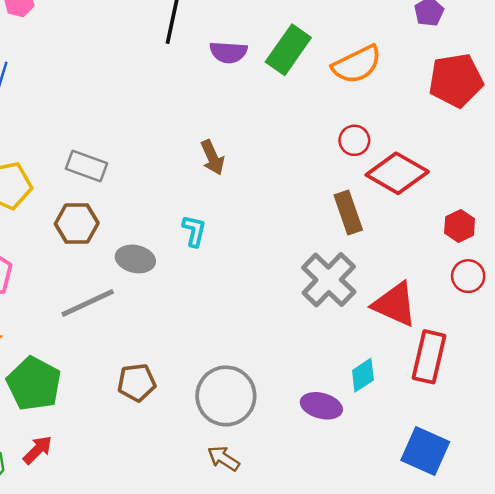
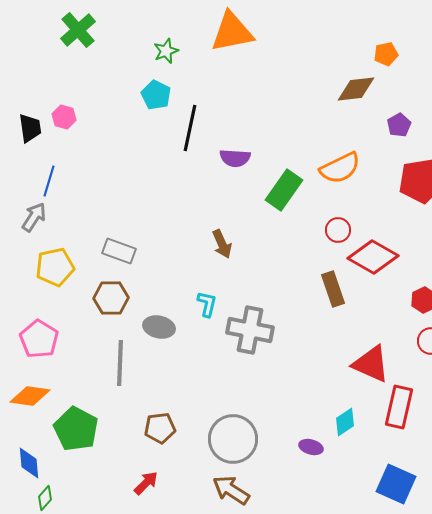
green rectangle: (288, 50) -> (284, 190), moved
gray cross: (329, 280) -> (250, 330), moved, turned -33
gray line: (88, 303) -> (120, 363), turned -63
purple ellipse: (321, 406) -> (311, 447), size x0.7
red arrow: (38, 450) -> (146, 483), moved
brown arrow: (223, 458) -> (231, 490), size x1.4

